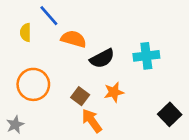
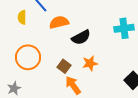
orange semicircle: (74, 39) -> (59, 22), turned -30
cyan cross: (146, 56) -> (124, 28), moved

